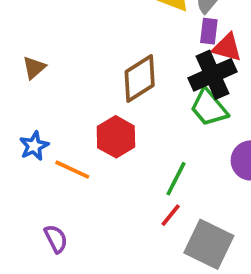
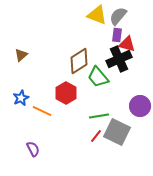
green trapezoid: (209, 108) -> (98, 77), moved
green line: (176, 179) -> (99, 116), turned 54
gray square: (209, 244) -> (117, 132), moved

